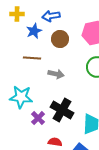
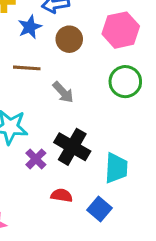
gray arrow: (56, 74) -> (63, 92), turned 35

